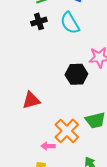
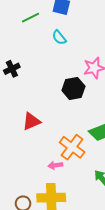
black cross: (39, 21) -> (12, 69), moved
cyan semicircle: (70, 23) -> (59, 37), size x0.7

